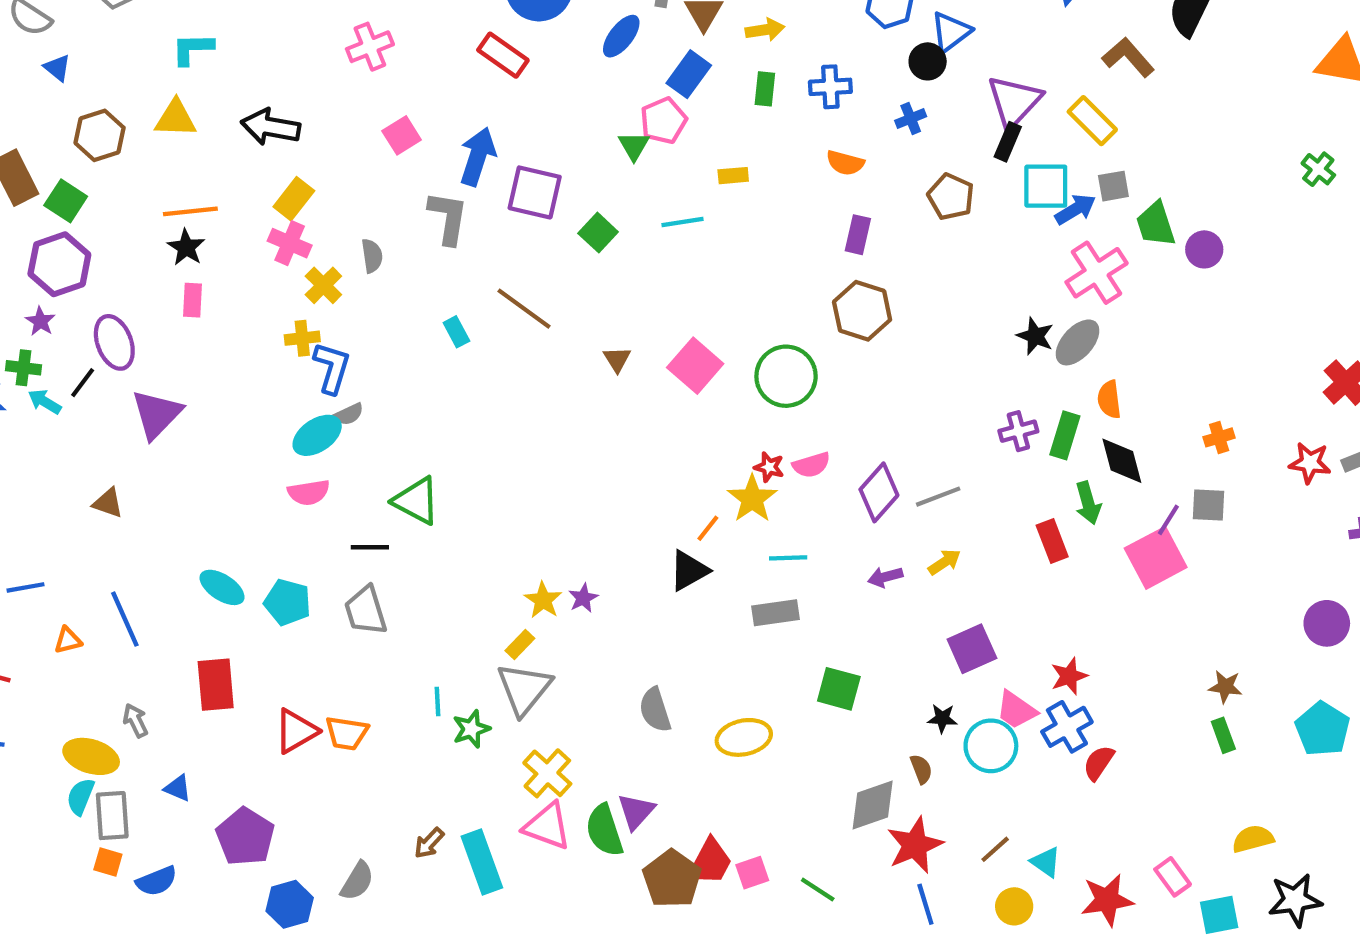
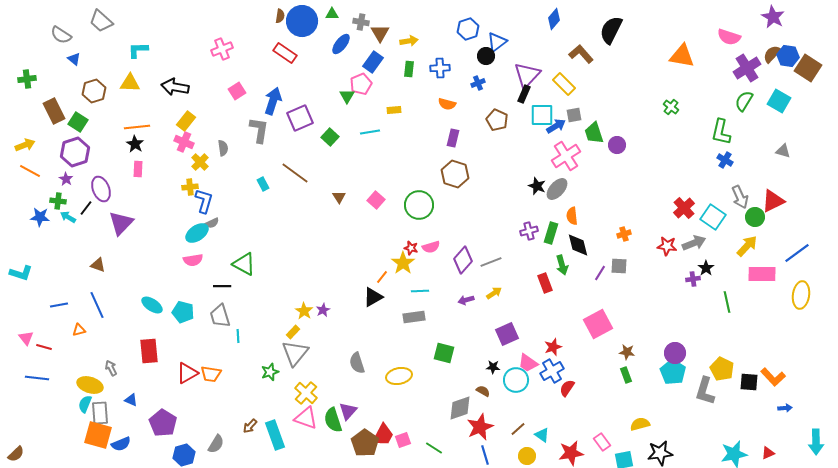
purple square: (535, 192) -> (300, 118), turned -36
pink square: (695, 366) -> (376, 200), size x0.7
pink square: (1156, 558) -> (598, 324), moved
blue line: (125, 619) -> (97, 305), moved
purple circle: (1327, 623) -> (675, 353), moved
cyan line: (437, 701) -> (238, 336), moved
brown semicircle: (921, 769) -> (483, 391), turned -40
orange square: (108, 862) -> (98, 435), size x2.0

